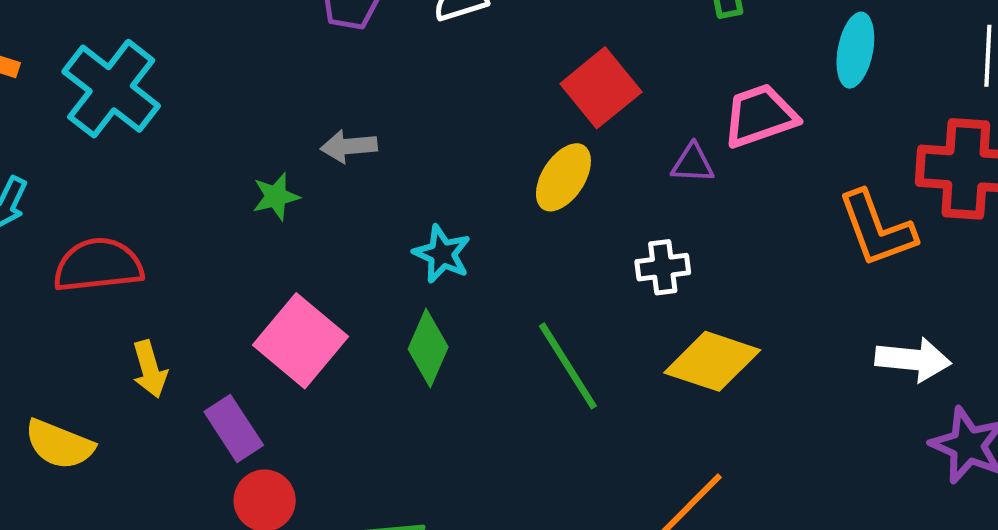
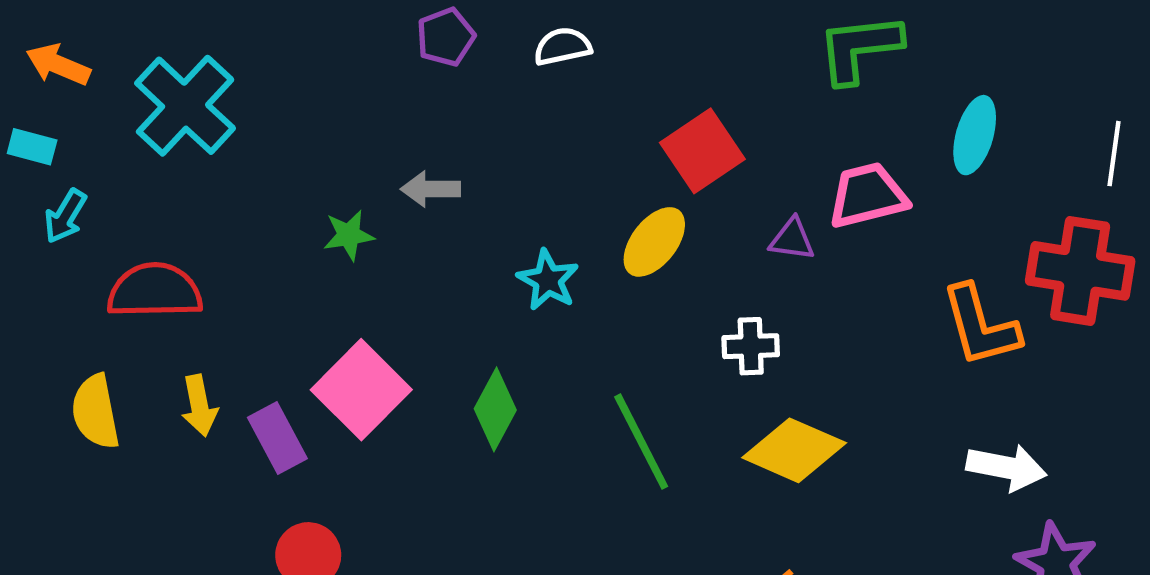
cyan star: (442, 254) -> (548, 280), moved
purple rectangle: (234, 428) -> (277, 438), moved
yellow semicircle: (59, 444) -> (95, 412), moved, turned 52

